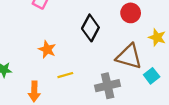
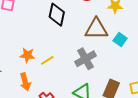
orange star: (47, 49) -> (27, 55), moved

